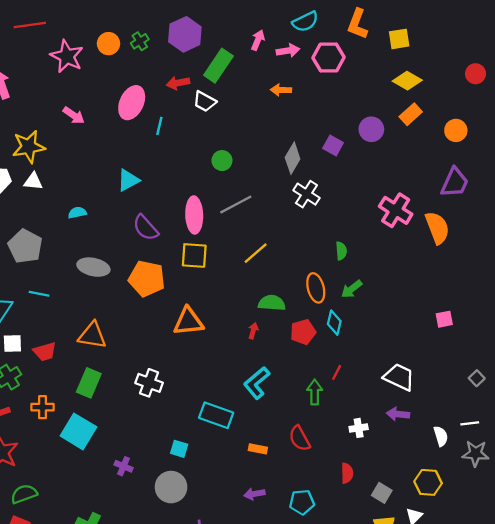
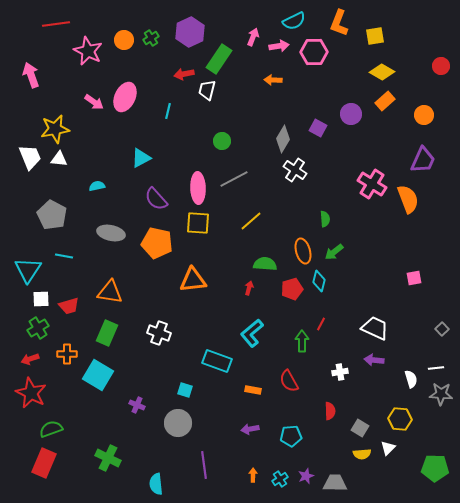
white trapezoid: (205, 101) -> (207, 90), turned 75
pink ellipse: (132, 103) -> (125, 97), moved

